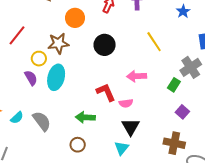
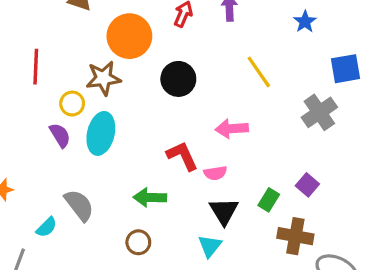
orange circle: (75, 18) -> (129, 36), size x1.4
red line: (17, 35) -> (36, 67), turned -35
green rectangle: (174, 85) -> (269, 200), moved
cyan semicircle: (17, 118) -> (47, 227), moved

